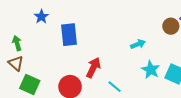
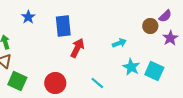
blue rectangle: (69, 35) -> (63, 26), moved
red arrow: (93, 68) -> (77, 48), moved

